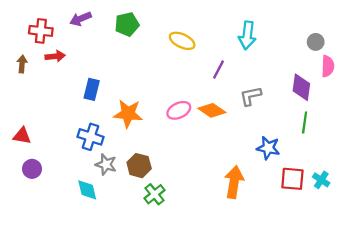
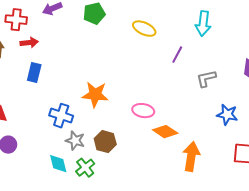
blue rectangle: (92, 89) -> (34, 73), moved
pink ellipse: (179, 110) -> (143, 111), moved, turned 35
orange diamond: (212, 110) -> (165, 132), moved
blue star: (268, 148) -> (227, 115), moved
green cross: (155, 194) -> (85, 168), moved

